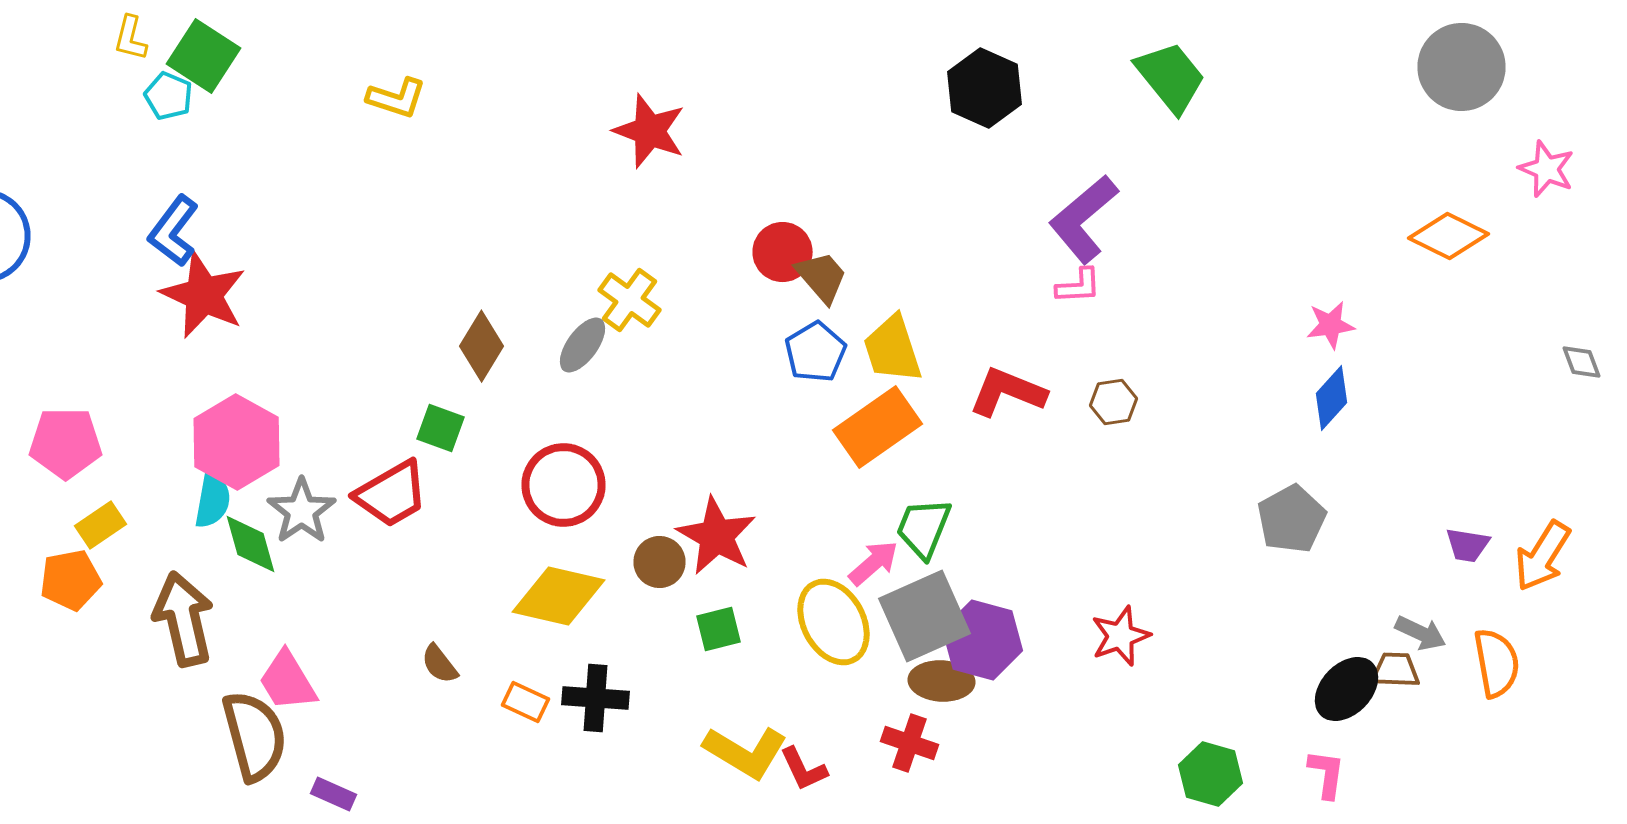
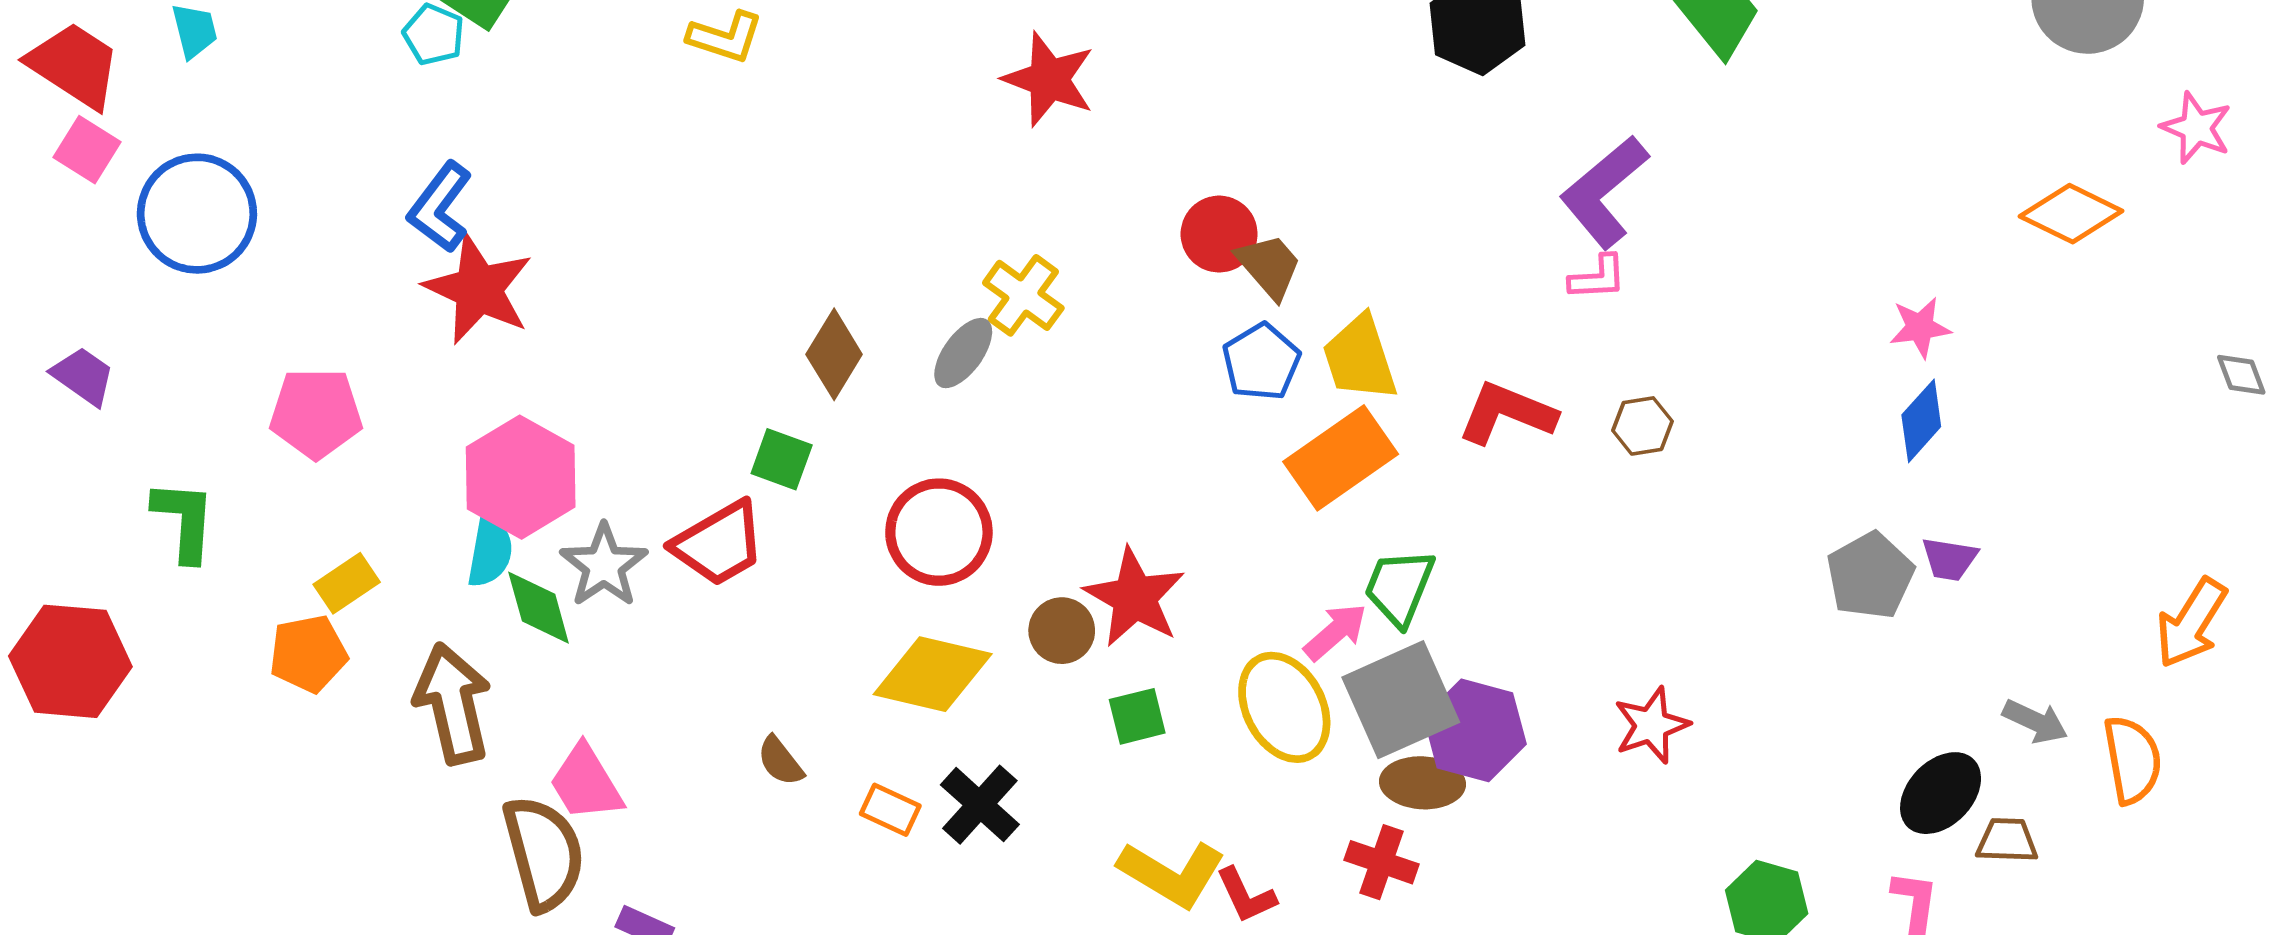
pink pentagon: (66, 443) -> (316, 413), moved
purple trapezoid: (1468, 545) -> (1949, 559), moved
brown trapezoid: (1396, 670) -> (2007, 840), moved
black cross: (596, 698) -> (980, 805), turned 38

